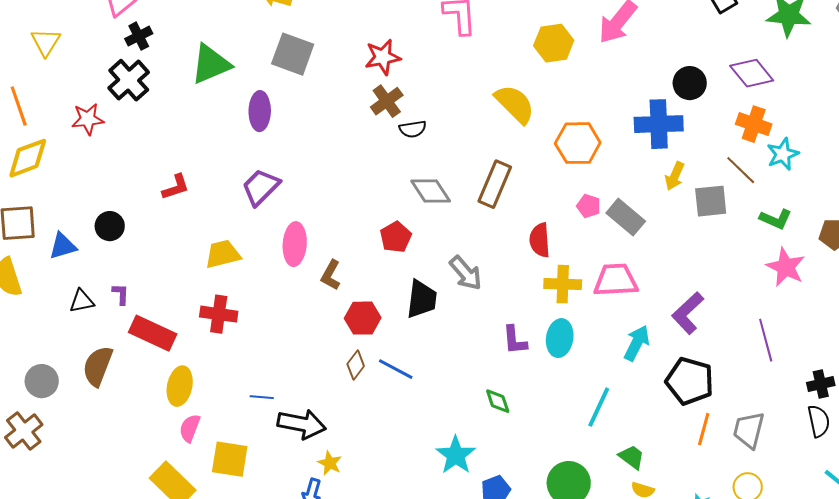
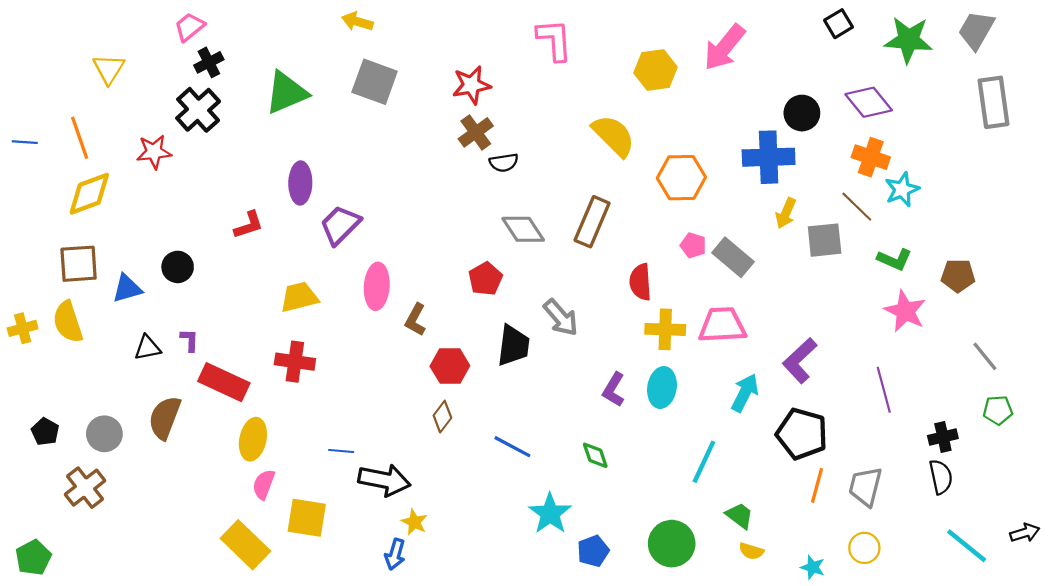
purple ellipse: (260, 111) -> (300, 183), moved
purple L-shape: (515, 340) -> (614, 390), turned 36
blue line: (396, 369) -> (512, 447), moved

